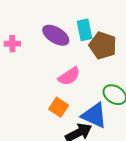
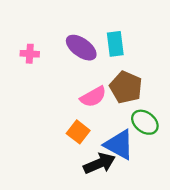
brown pentagon: (103, 45) -> (126, 87), moved

